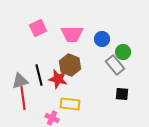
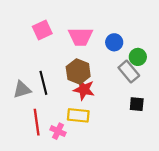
red star: (58, 79) -> (84, 90), moved
red line: (23, 98) -> (37, 122), moved

